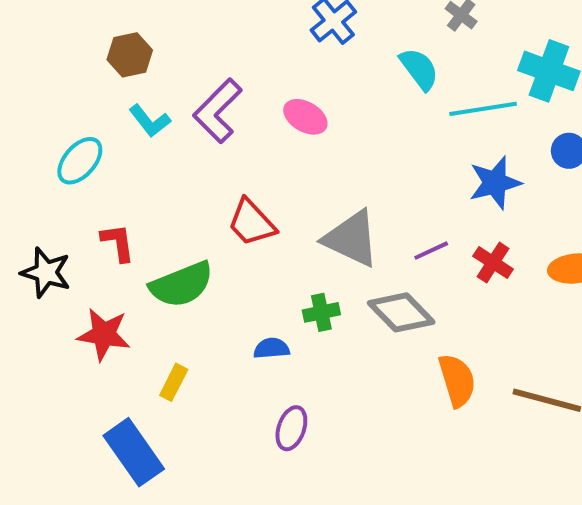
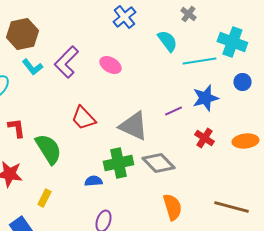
brown hexagon: (130, 55) -> (22, 34), size x1.4
purple line: (431, 251) -> (173, 111), moved
green semicircle: (182, 284) -> (48, 149), turned -100
green cross: (321, 312) -> (118, 163), size x1.6
orange semicircle: (457, 380) -> (172, 207), moved

